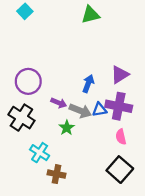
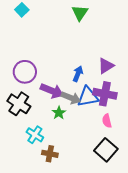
green triangle: (90, 15) -> (80, 13), turned -42
purple arrow: (59, 103) -> (52, 91), size x1.6
blue triangle: (99, 110) -> (88, 97), size x1.6

